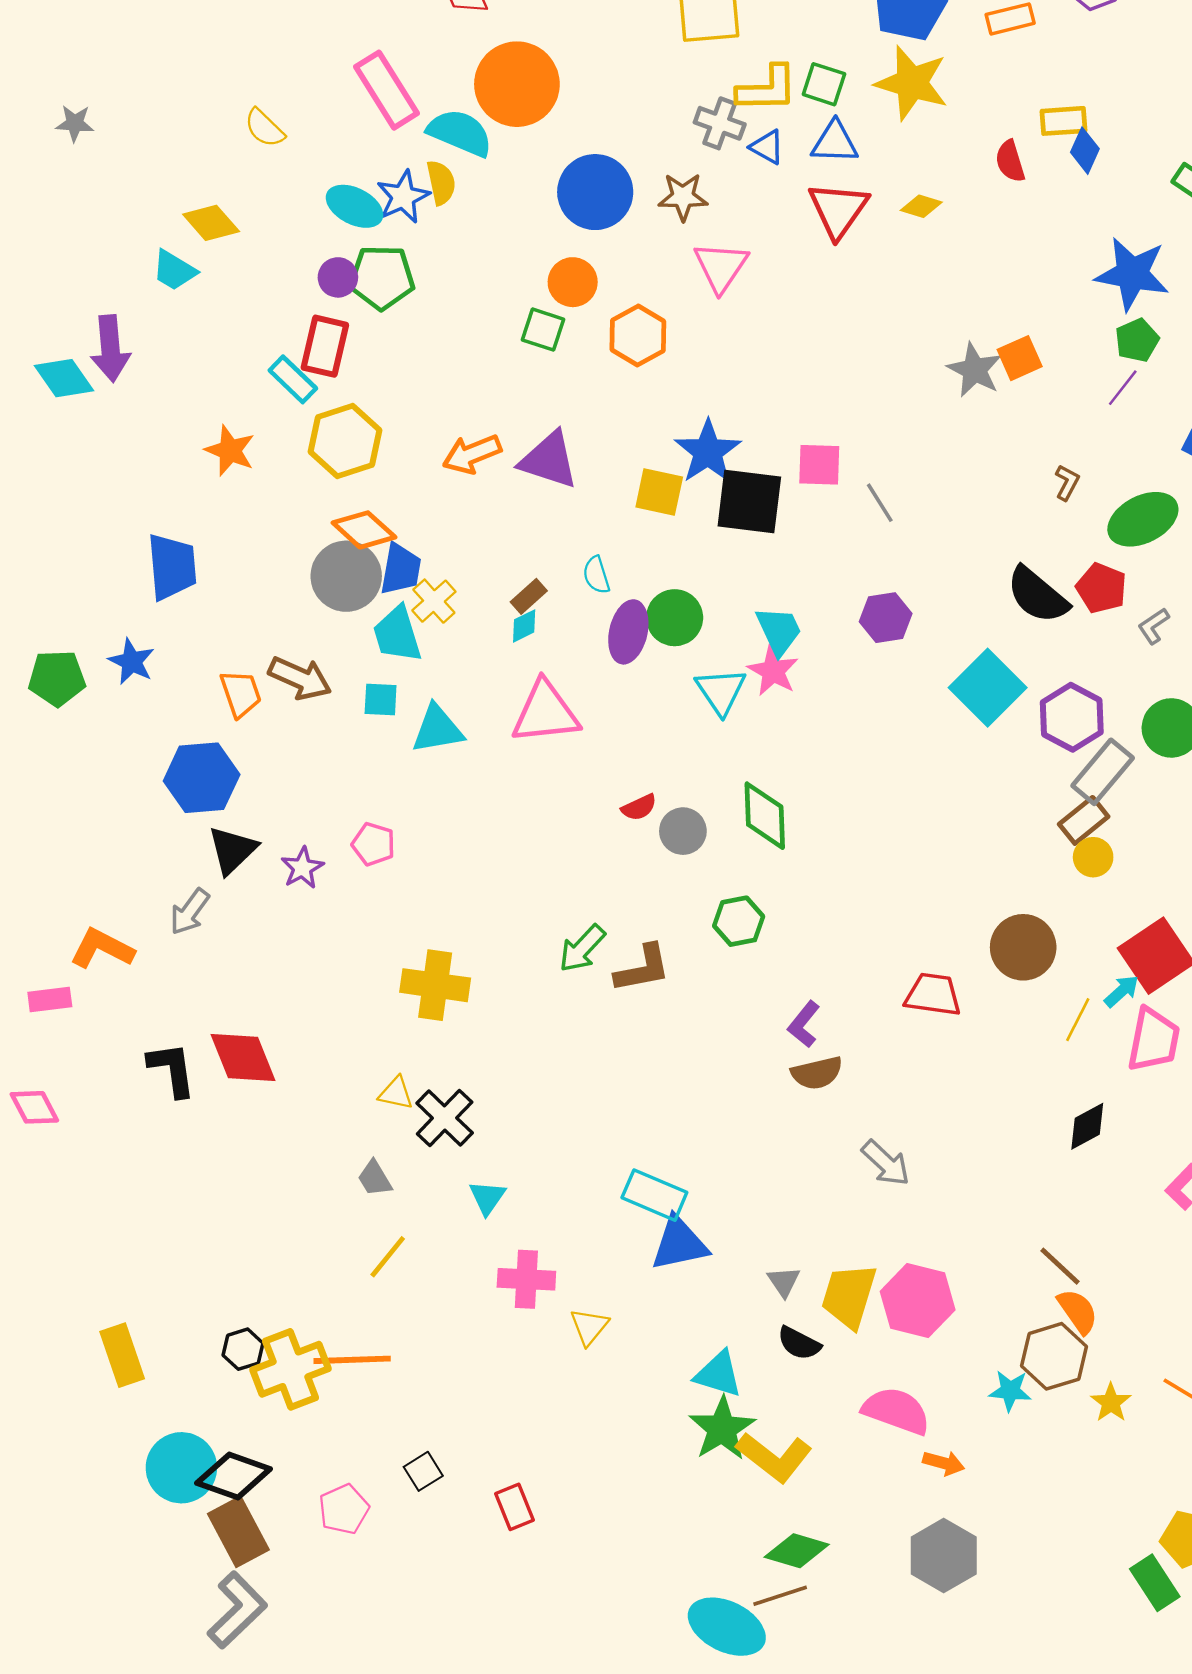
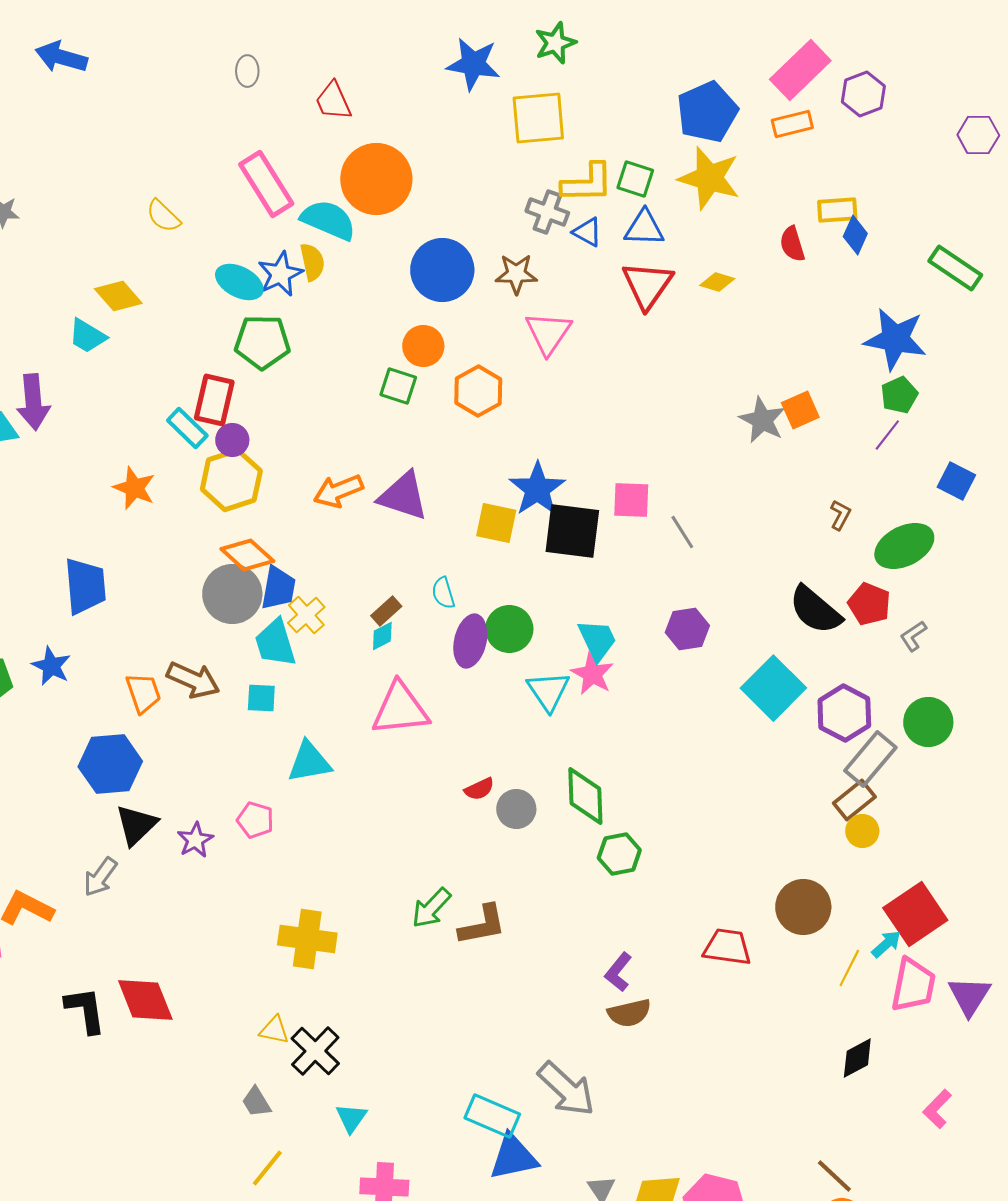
purple circle: (338, 277) -> (232, 440), moved
cyan triangle: (437, 729) -> (309, 762), moved
green hexagon: (739, 921) -> (619, 854), moved
gray arrow: (886, 1163) -> (566, 1089), moved, size x1.4

